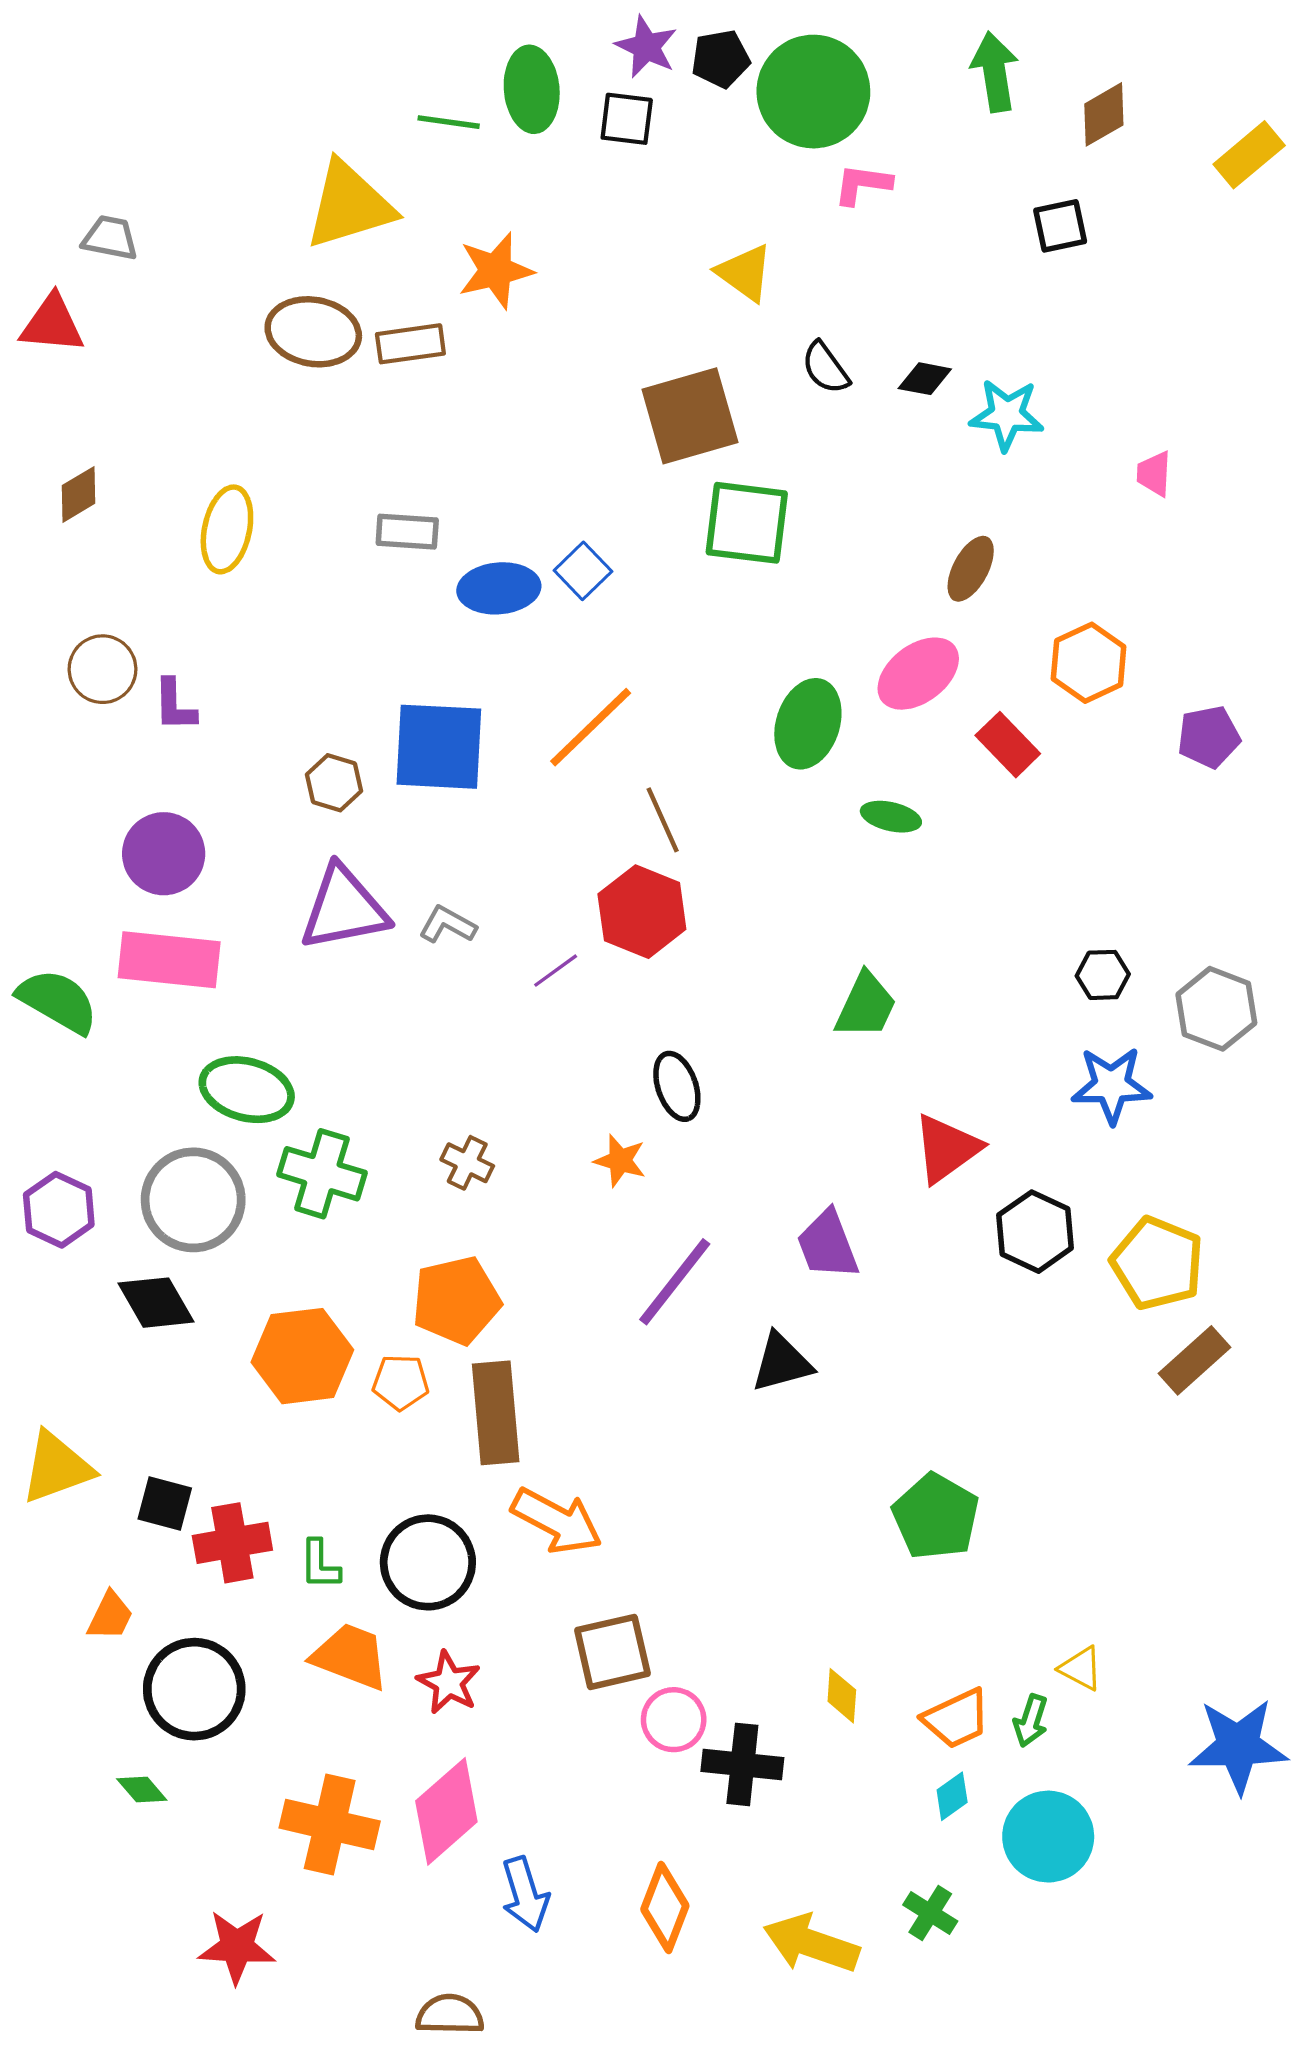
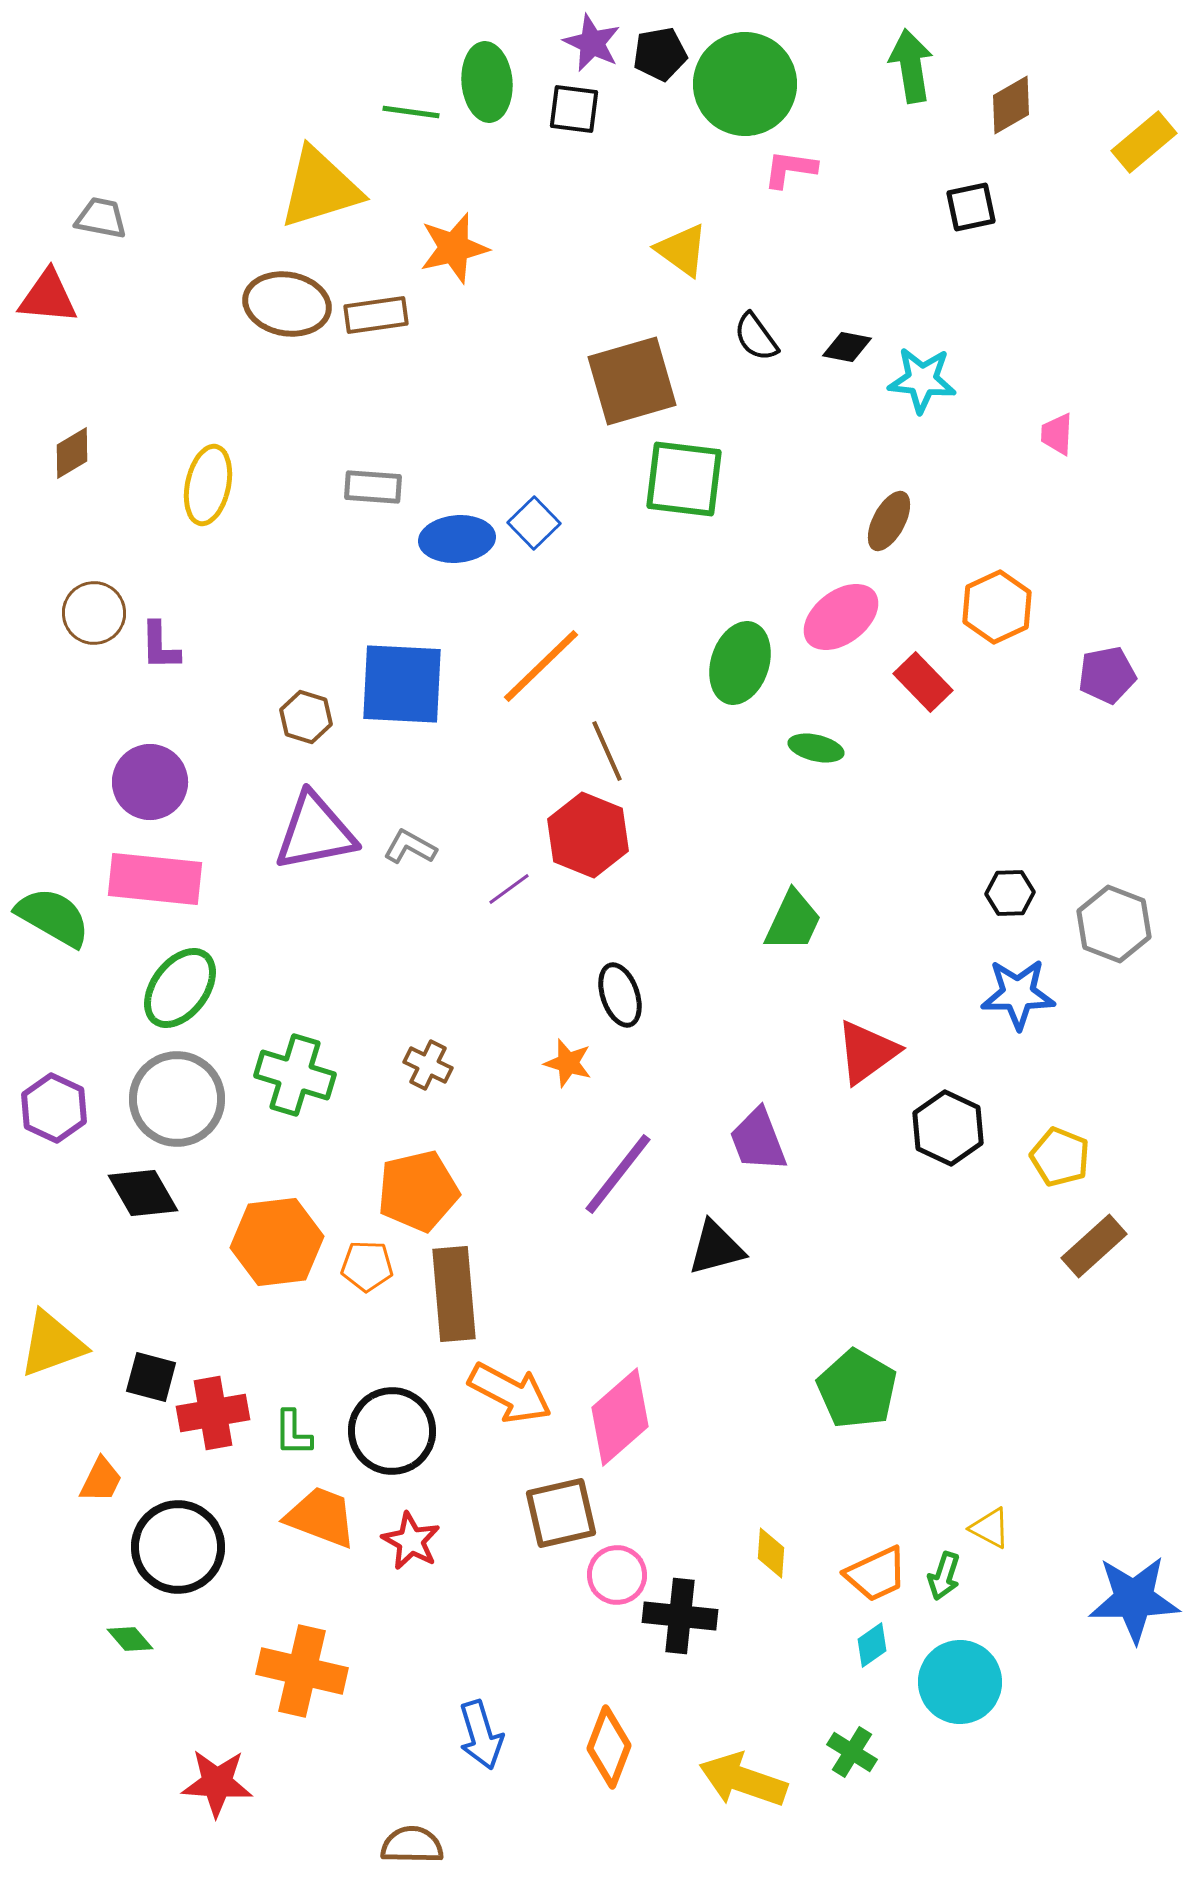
green ellipse: (247, 1090) -> (180, 988), moved, turned -68
yellow pentagon: (1157, 1263) -> (1060, 1157), size x0.7
pink diamond: (446, 1811) -> (620, 1417), moved

